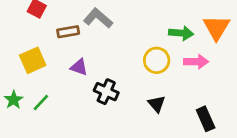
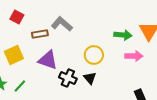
yellow circle: (157, 60) -> (94, 55), moved
purple triangle: (79, 67) -> (48, 60), size x1.5
black triangle: (157, 104) -> (90, 78), moved

